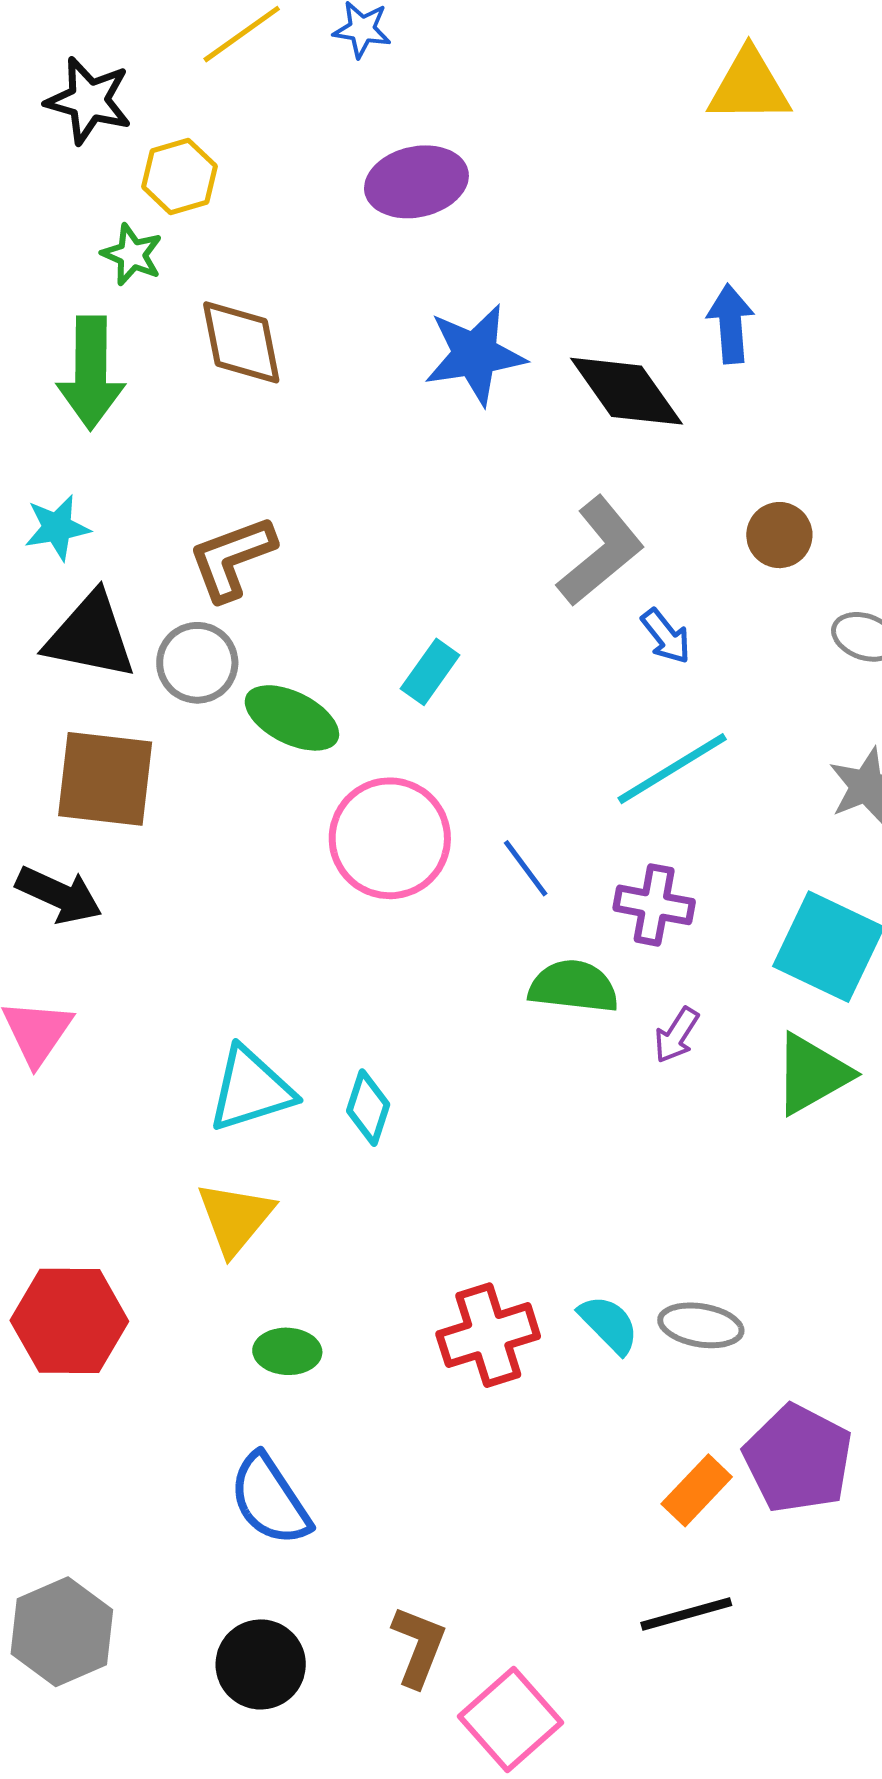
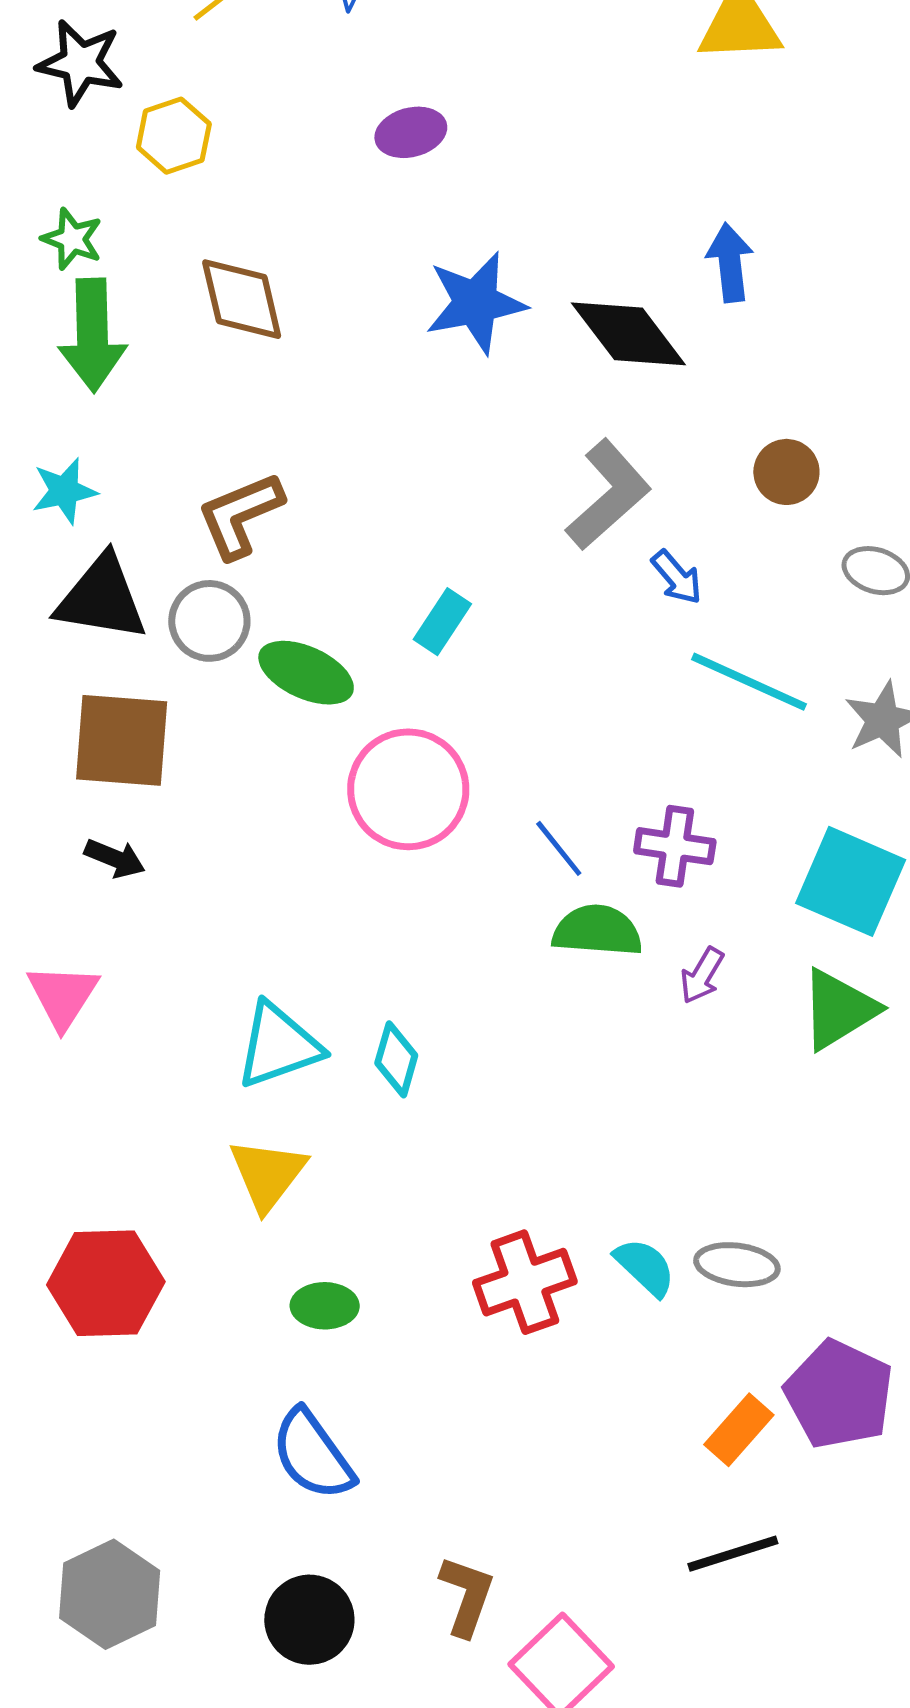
purple ellipse: (416, 182) -> (411, 132), size x0.7
green star: (132, 255) -> (72, 239), moved
cyan line: (672, 769) -> (749, 682), moved, turned 58
blue line: (526, 868) -> (559, 848), moved
black arrow: (59, 895) -> (115, 858), moved, size x0.7

